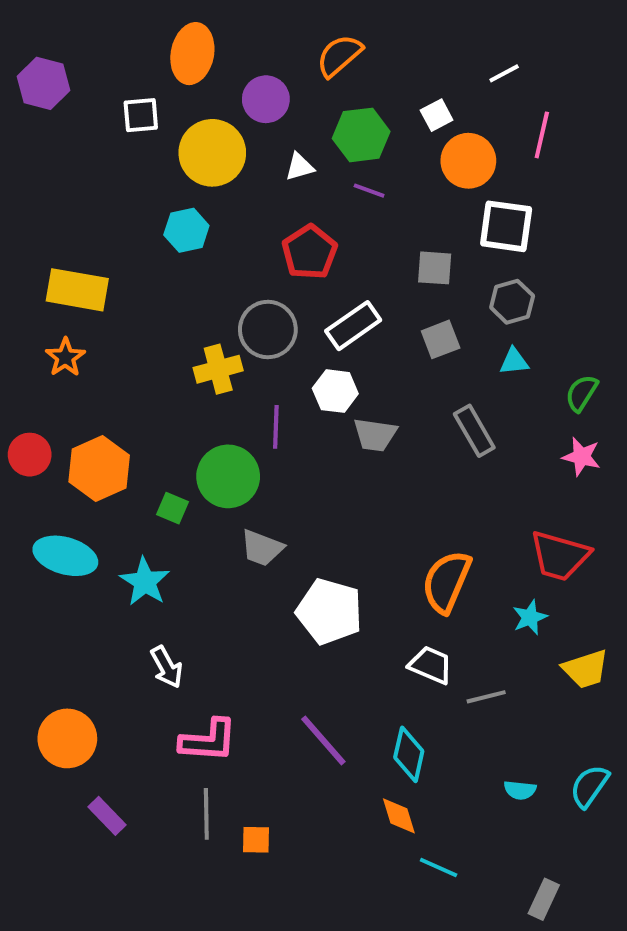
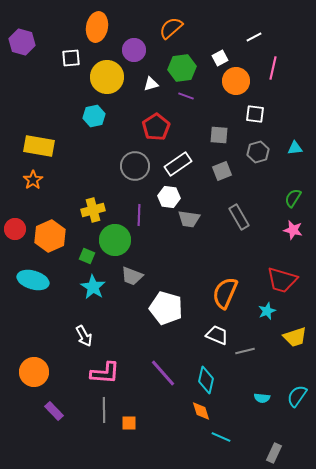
white square: (506, 226) -> (255, 114), size x0.7
cyan triangle: (514, 361) -> (295, 148), moved
yellow cross: (218, 369) -> (93, 210), moved
cyan star: (145, 582) -> (93, 287), moved

